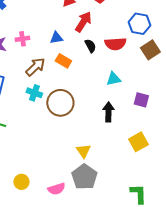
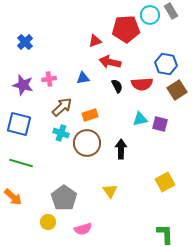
red arrow: (83, 22) -> (110, 62), turned -110
orange rectangle: (63, 61) -> (90, 115), moved, turned -49
purple square: (141, 100) -> (160, 124), moved
black arrow: (108, 112) -> (121, 149), moved
gray pentagon: (84, 177) -> (64, 198), moved

